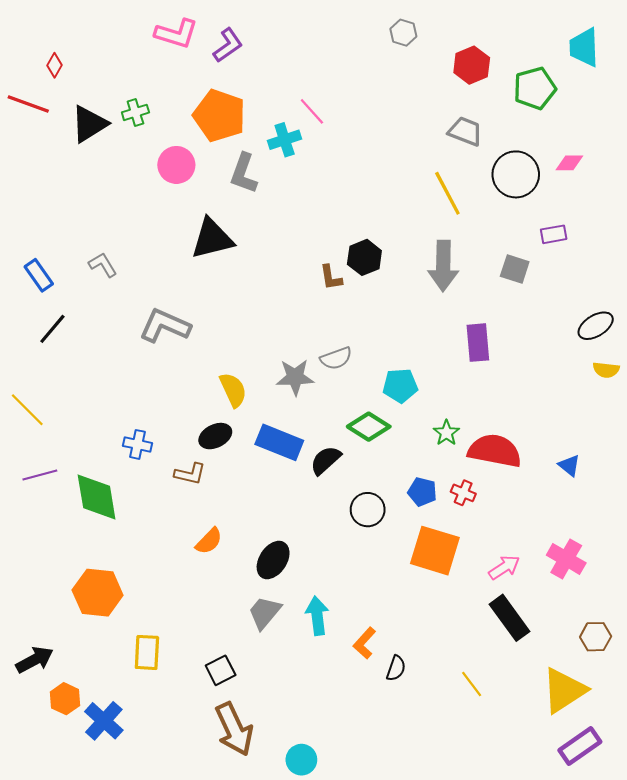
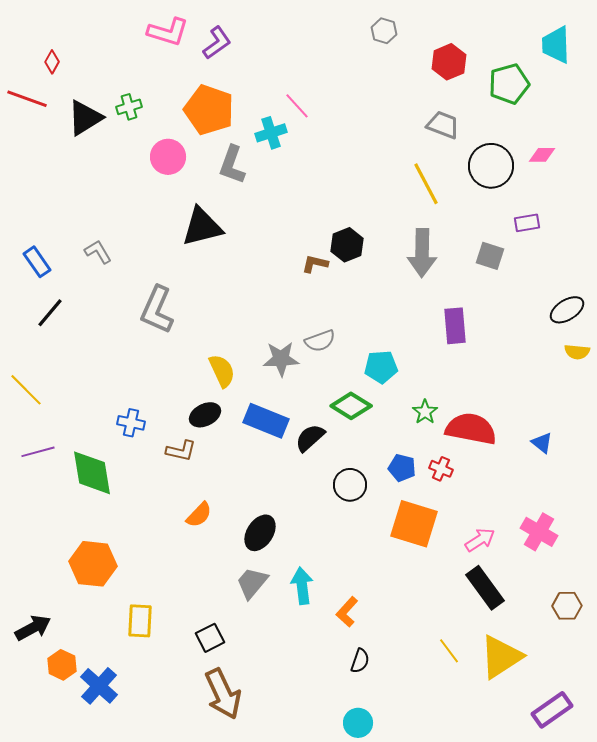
brown L-shape: (331, 277) -> (315, 264), turned 112
gray L-shape: (165, 326) -> (157, 310), turned -90
black semicircle: (396, 668) -> (360, 661), moved
yellow triangle: (564, 690) -> (501, 657), moved
cyan circle: (301, 760) -> (358, 723), moved

